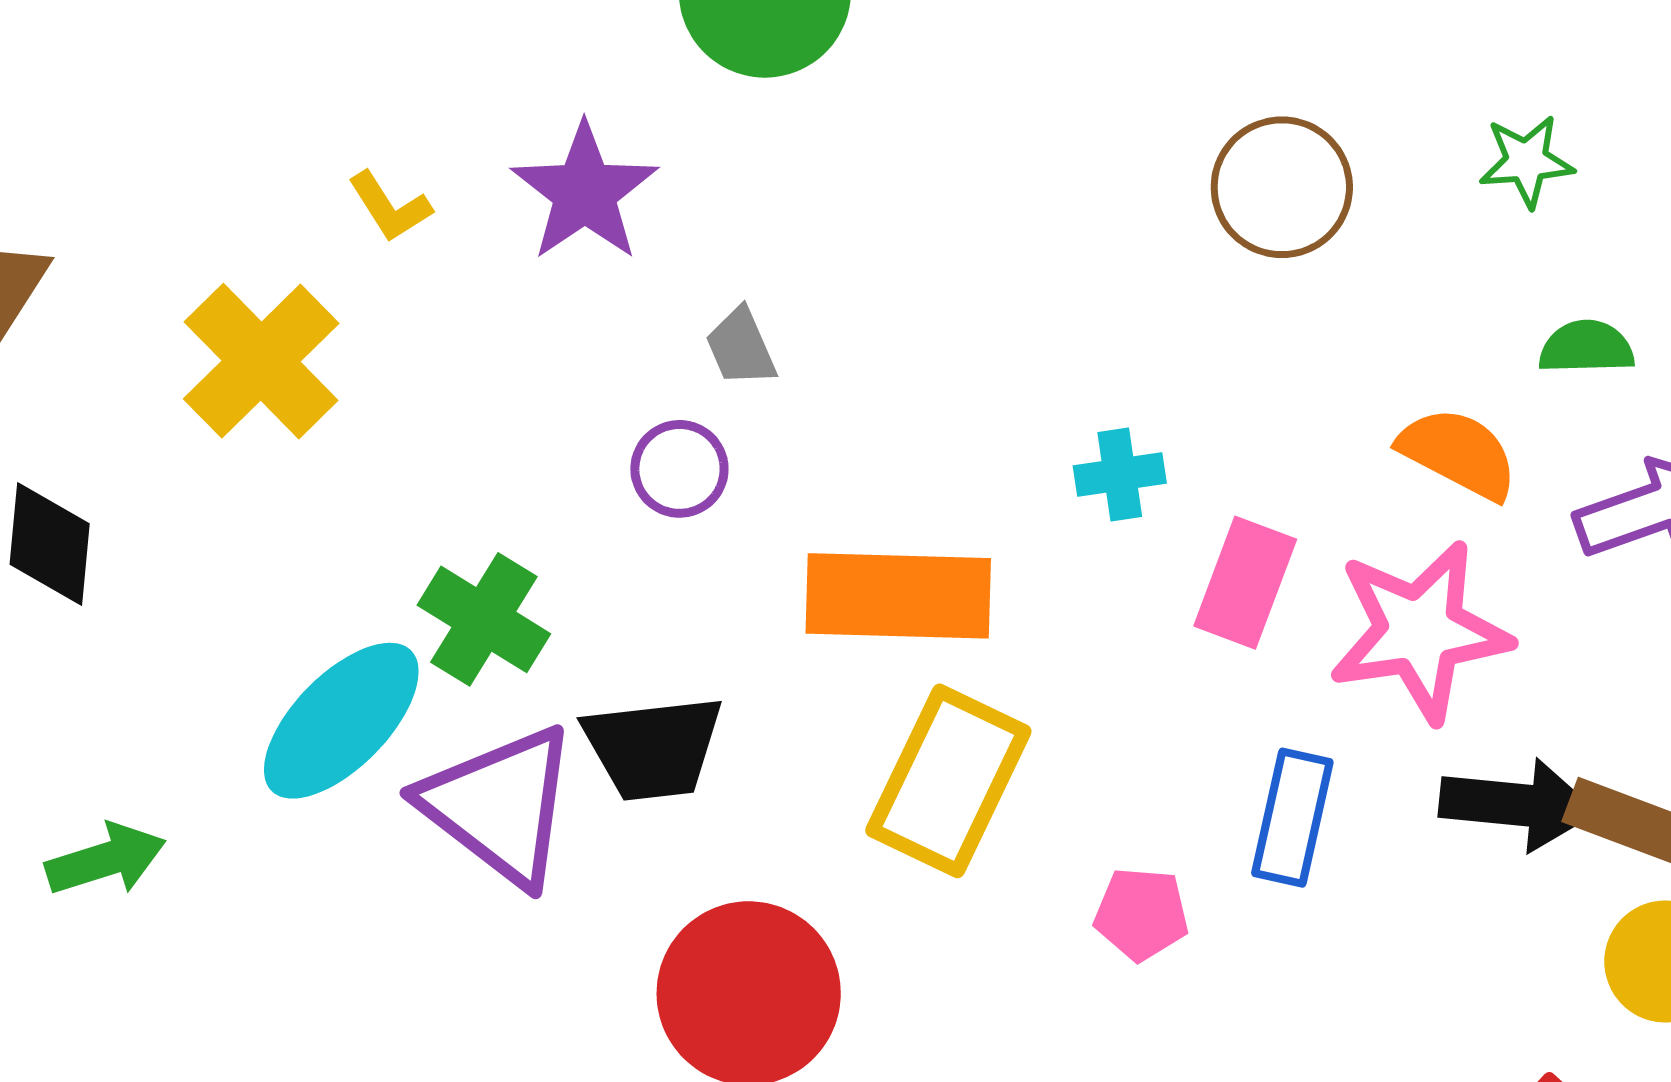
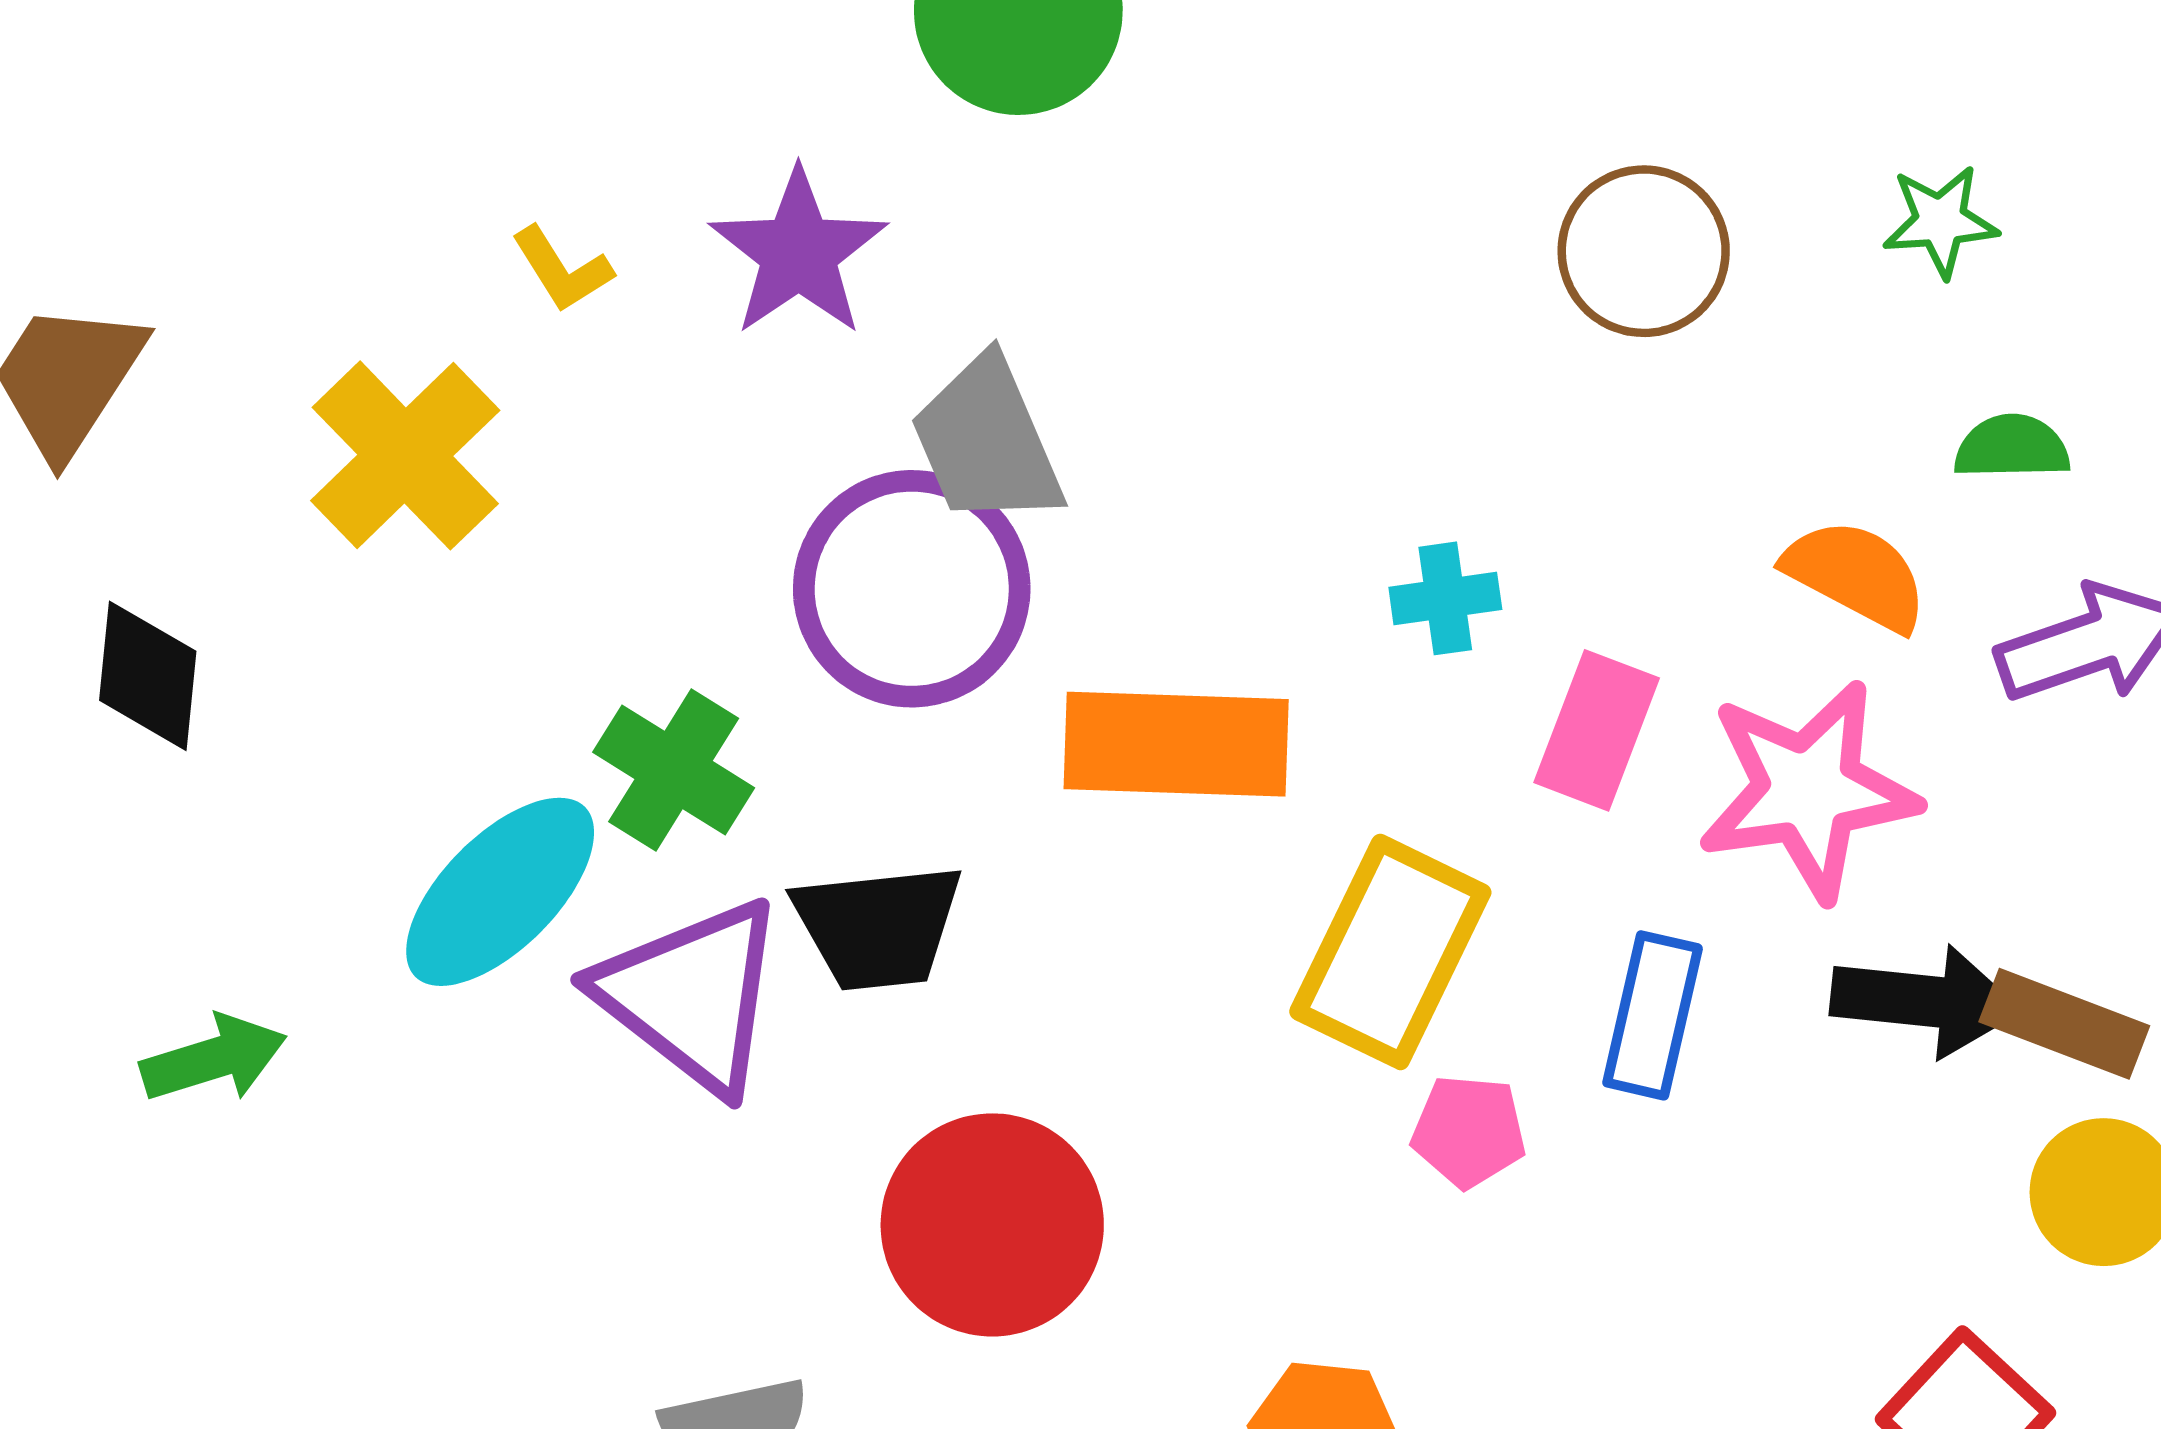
gray trapezoid: (741, 347) -> (987, 442), size x1.8
purple circle: (679, 469) -> (912, 589), size x2.0
yellow rectangle: (948, 781) -> (1390, 952), moved

